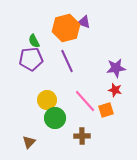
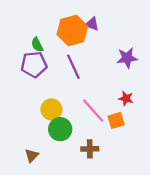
purple star: (116, 68) -> (127, 58), moved

